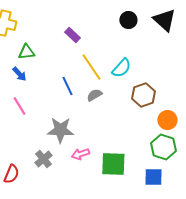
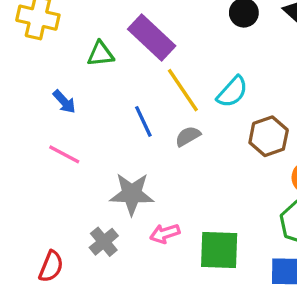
purple rectangle: (72, 35) -> (152, 37), size x1.8
green triangle: (26, 52) -> (101, 54), moved
pink line: (19, 106) -> (64, 154), turned -30

